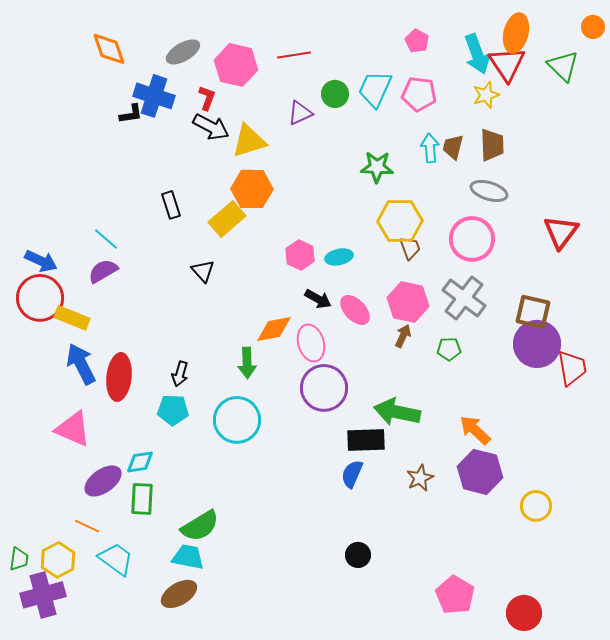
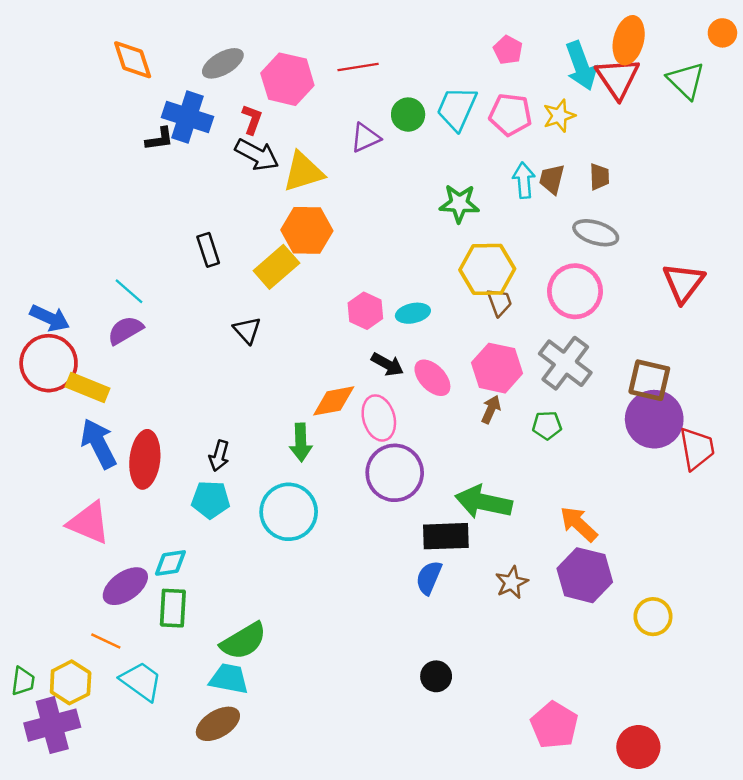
yellow star: (486, 95) -> (559, 116), moved
brown trapezoid: (492, 145) -> (599, 177), size x0.7

